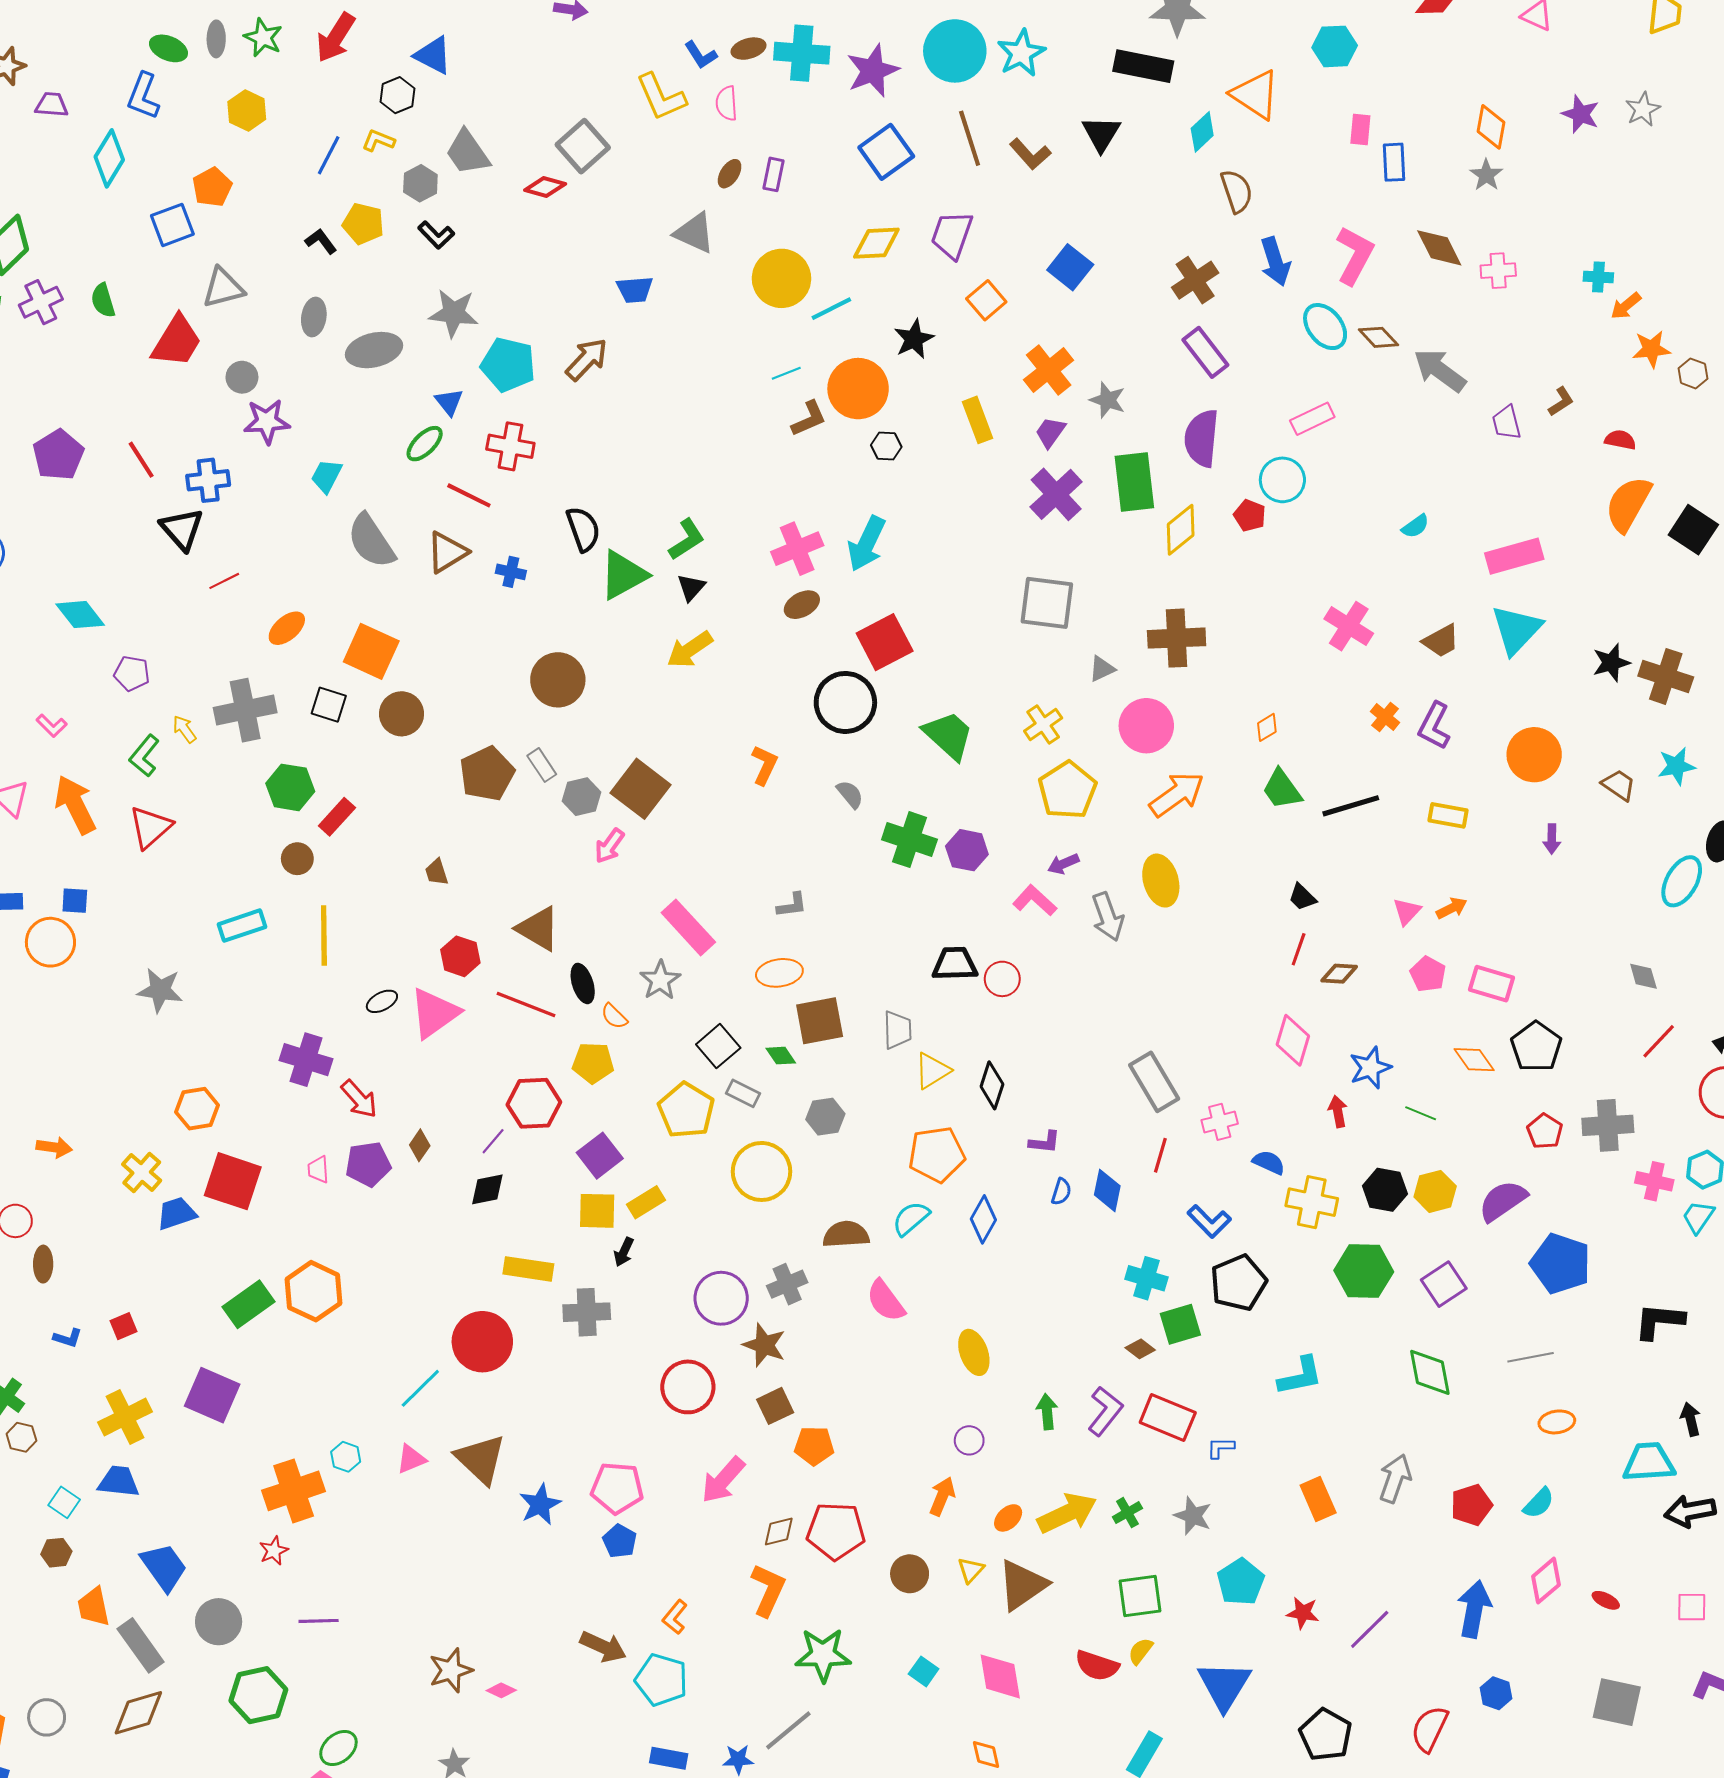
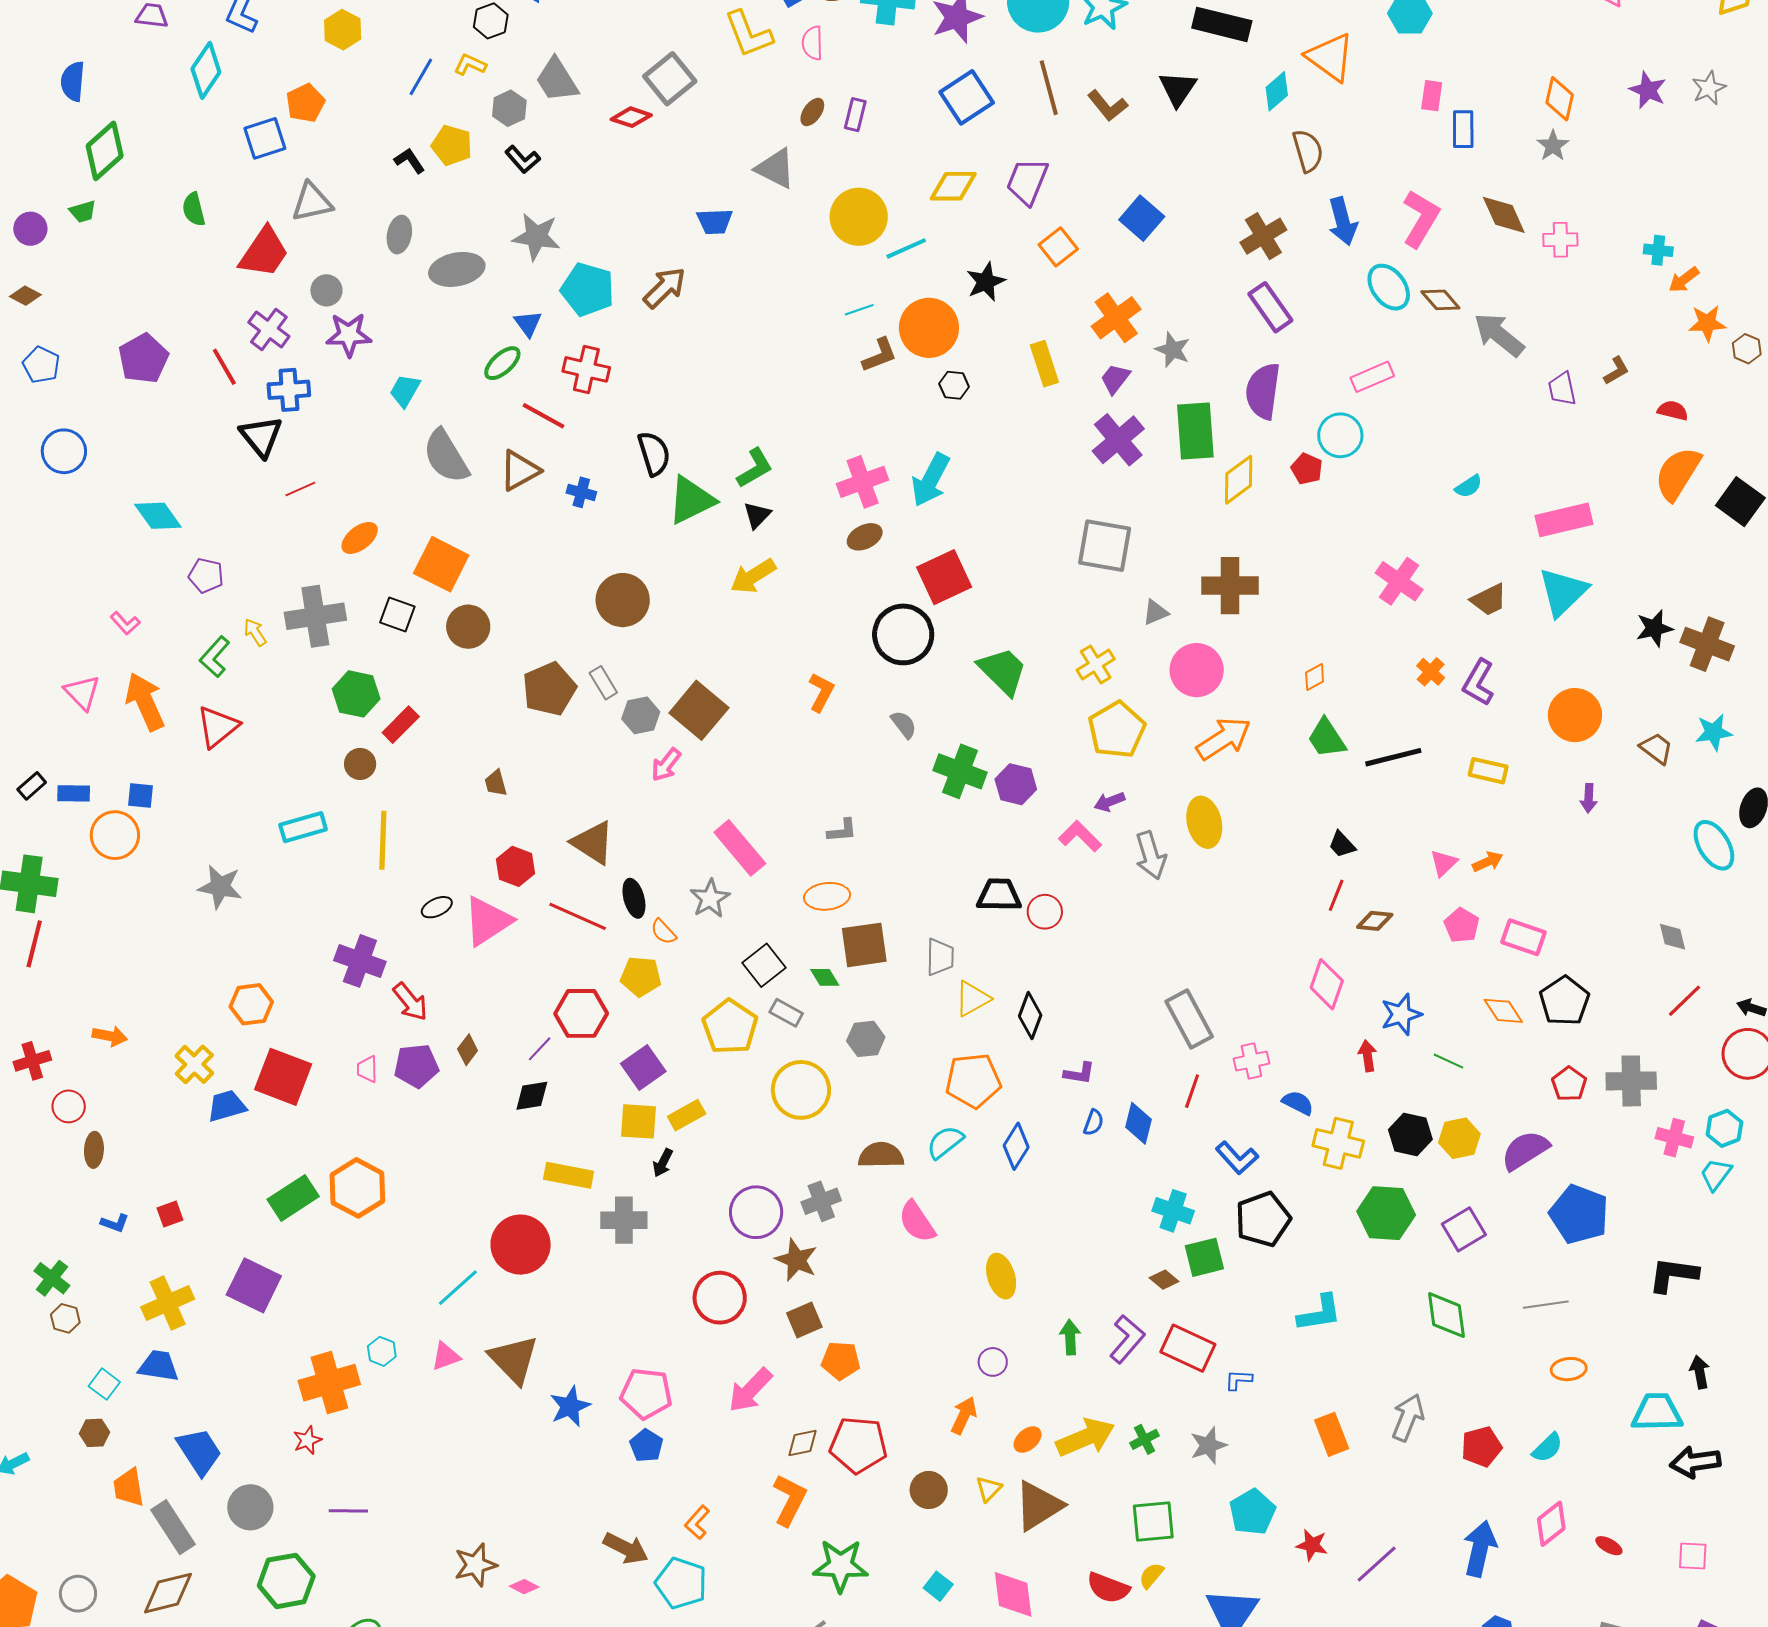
purple cross: (41, 302) -> (269, 329), moved, turned -30
cyan ellipse: (1682, 881) -> (1714, 845), turned -63
gray star: (1193, 1516) -> (1208, 1445), turned 30

